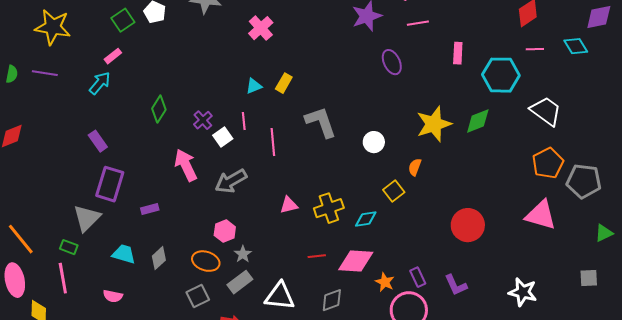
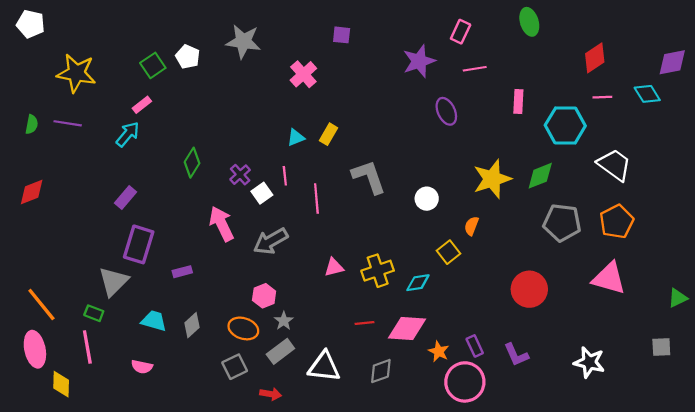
purple rectangle: (98, 141) -> (125, 198), turned 75
gray pentagon: (584, 181) -> (562, 223), moved

